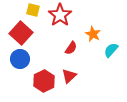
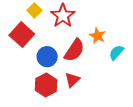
yellow square: (33, 10) -> (34, 10), turned 32
red semicircle: (71, 48) -> (74, 50), size x1.6
blue circle: (20, 59) -> (47, 57), moved

